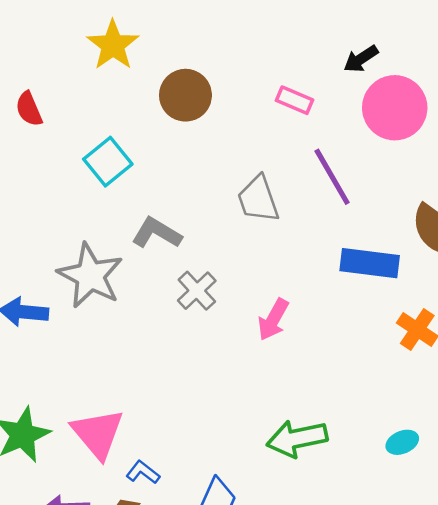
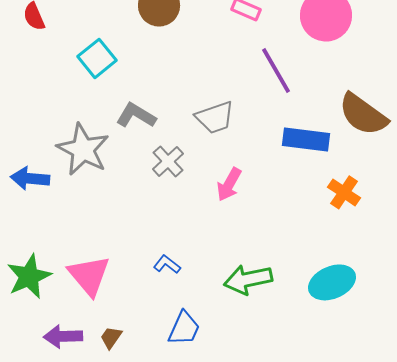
gray trapezoid: (258, 199) -> (215, 117), moved, turned -90
cyan ellipse: (402, 442) -> (332, 282), size x1.8
blue L-shape: (143, 472) -> (167, 264), moved

